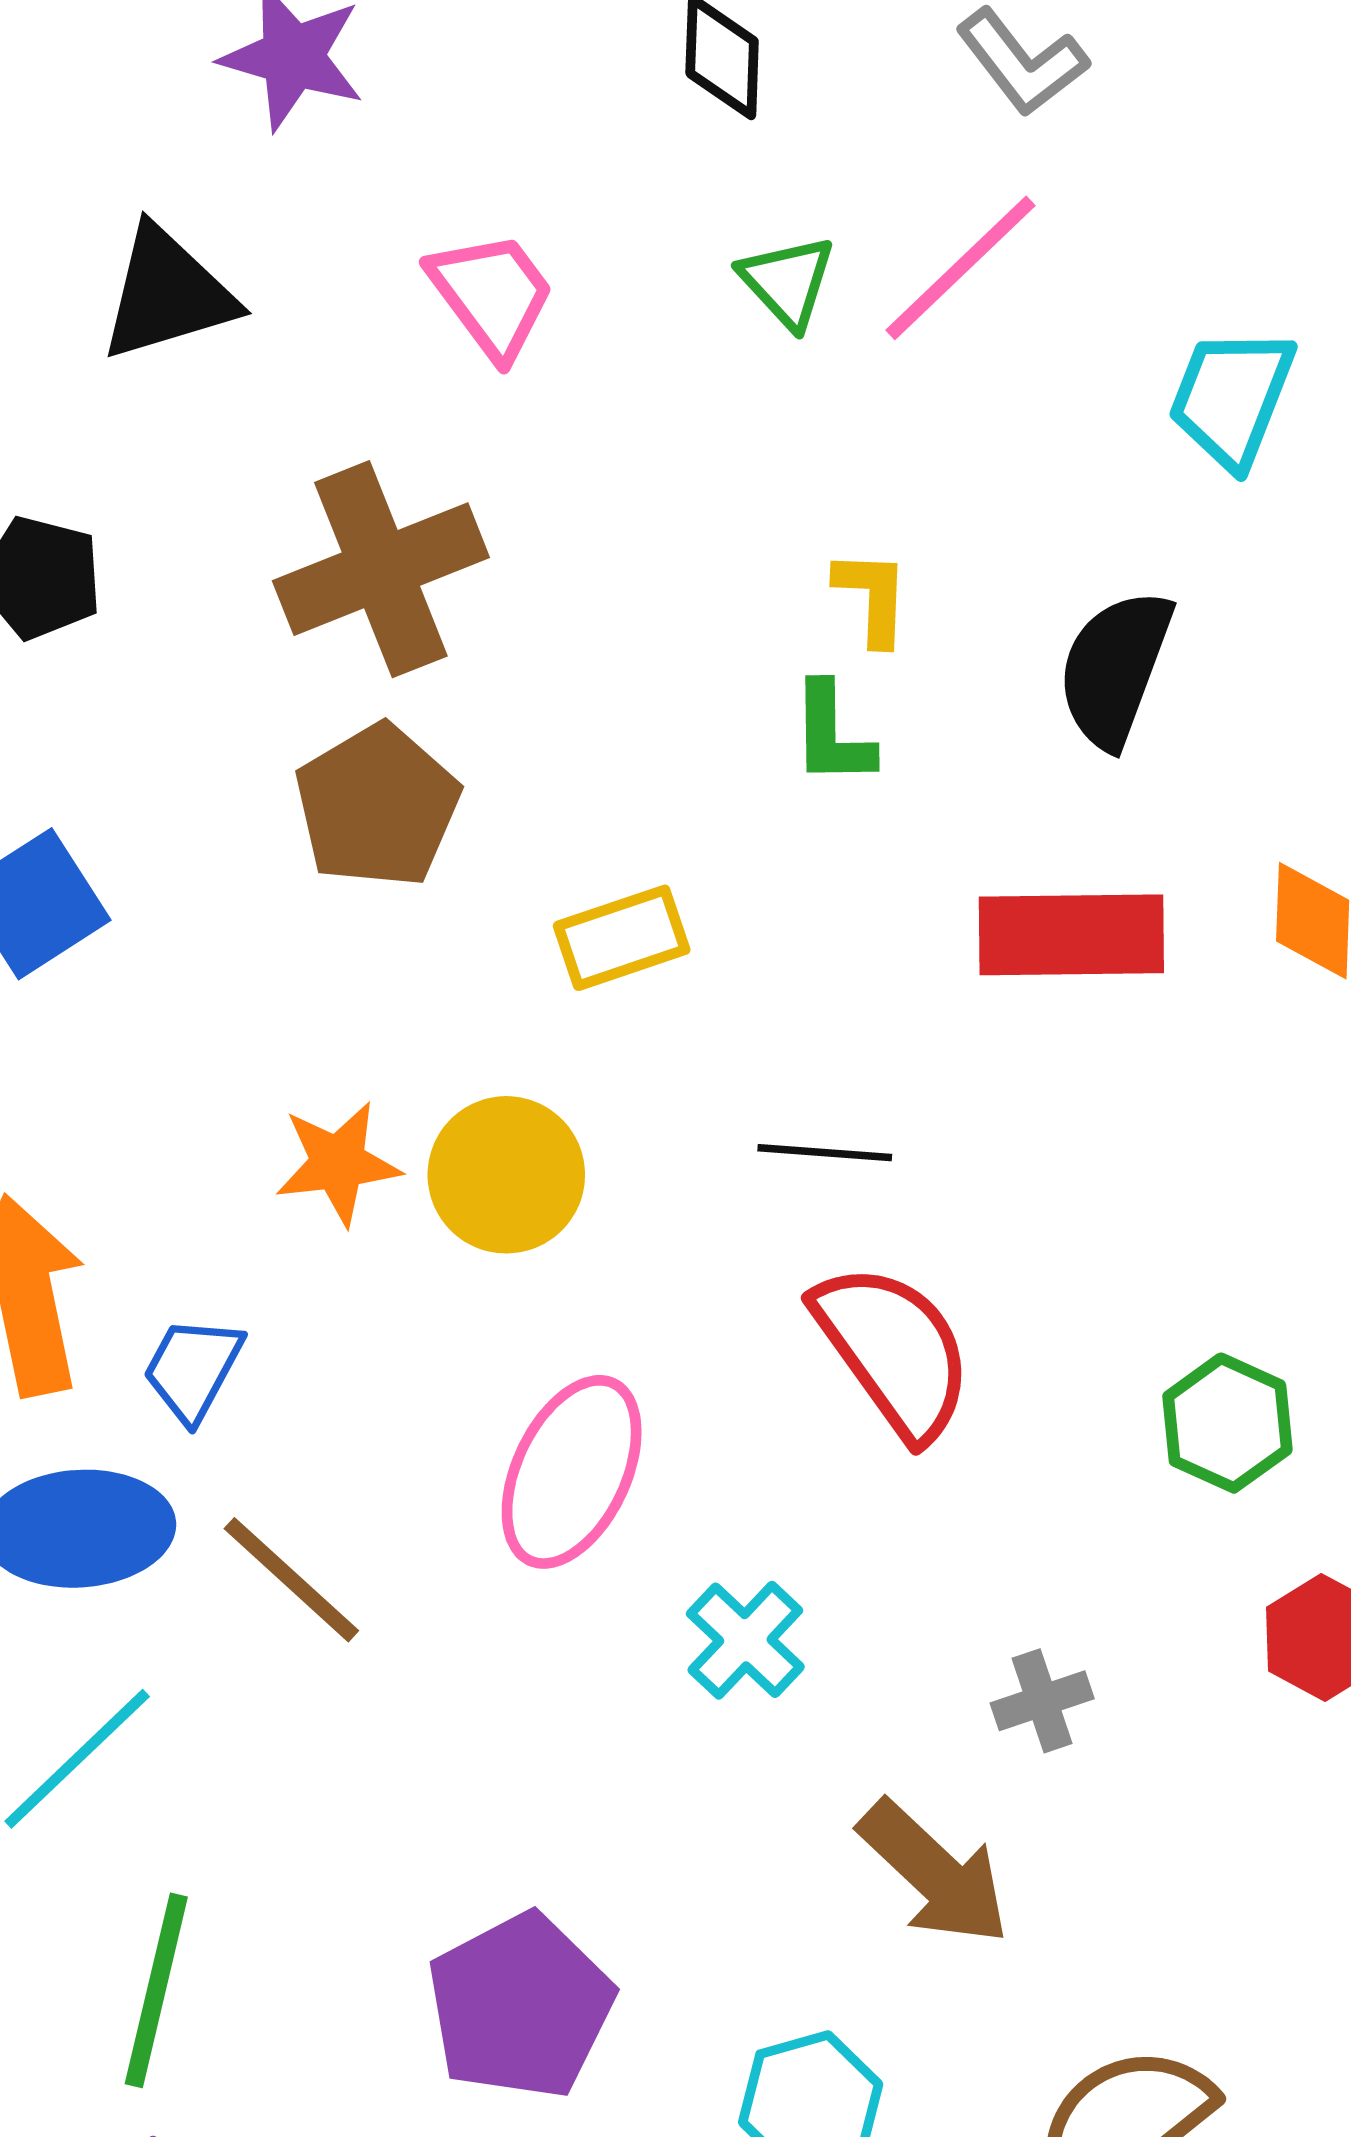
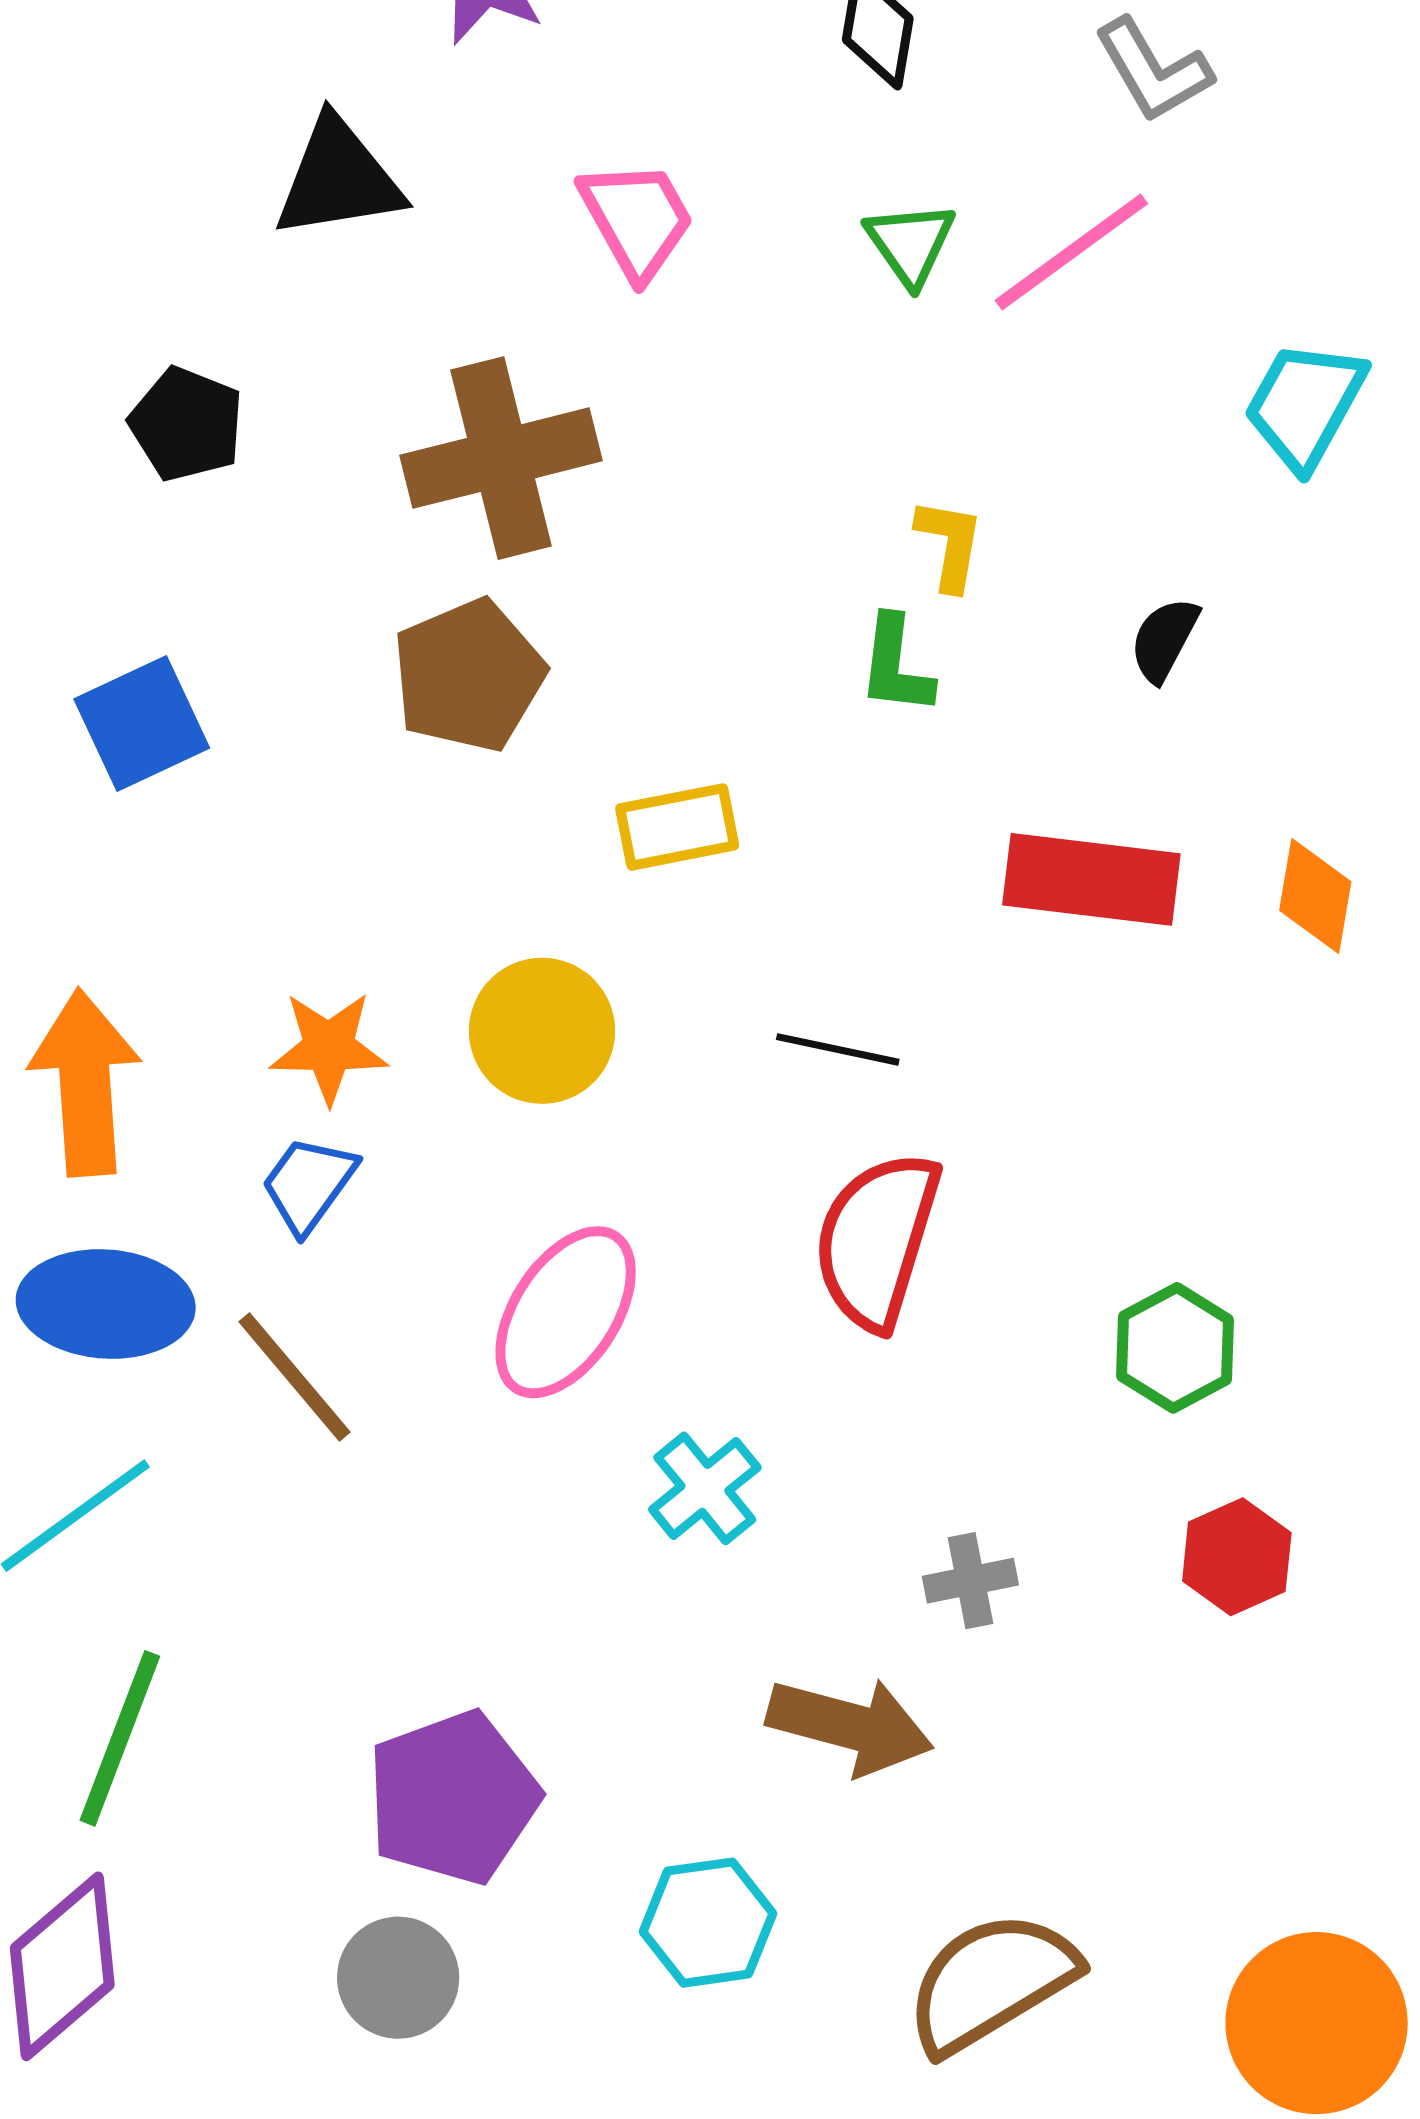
black semicircle: (1115, 668) -> (1164, 640), size x0.6
orange star: (338, 1163) -> (329, 1047), moved
red semicircle: (894, 1351) -> (877, 1240), turned -135
blue trapezoid: (193, 1369) -> (309, 1184), moved
brown arrow: (934, 1873) -> (850, 1726), turned -36

